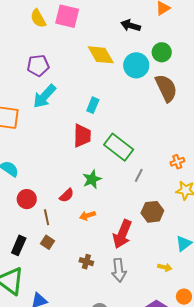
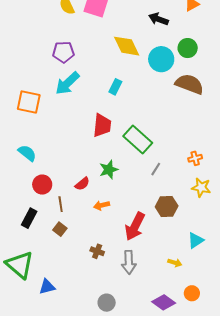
brown semicircle: (166, 88) -> (189, 84), turned -48
cyan rectangle: (93, 105) -> (115, 87), moved
black rectangle: (19, 245) -> (29, 218), moved

